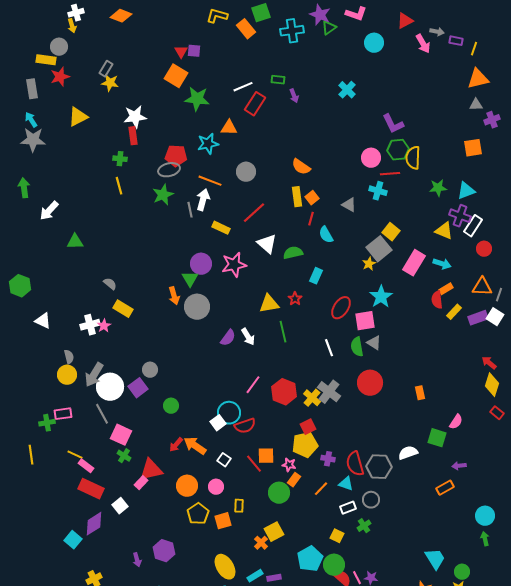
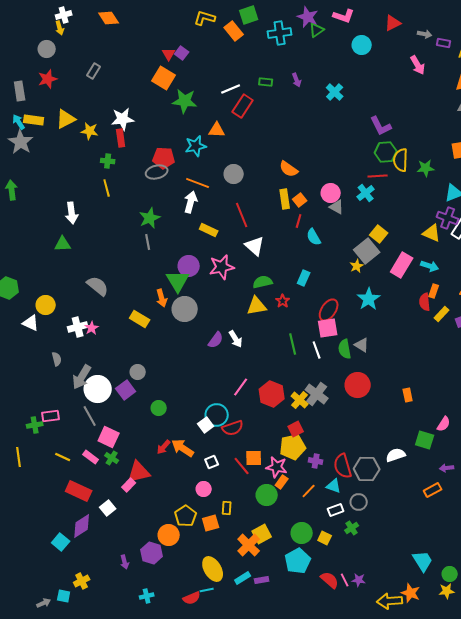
orange diamond: (121, 16) -> (109, 18), turned 35
pink arrow: (423, 44) -> (418, 65), moved
purple square: (194, 51) -> (182, 53), turned 32
yellow rectangle: (46, 60) -> (34, 120), moved
yellow star: (110, 83) -> (90, 131), moved
purple arrow: (294, 96) -> (297, 80), moved
gray star: (33, 140) -> (21, 142), turned 30
pink circle: (371, 158) -> (331, 193), moved
green star: (438, 188) -> (426, 168), moved
cyan cross: (378, 191) -> (366, 193), turned 36
green star: (163, 195) -> (150, 218), moved
gray line: (190, 210) -> (148, 242), moved
white arrow: (49, 211) -> (72, 213), moved, turned -50
red line: (254, 213) -> (242, 215), turned -70
green semicircle: (293, 253) -> (263, 282), moved
green triangle: (190, 279) -> (178, 281), size x1.4
gray semicircle: (110, 284) -> (98, 286), size x1.6
orange rectangle: (446, 289) -> (434, 291), turned -40
yellow rectangle: (123, 309) -> (140, 319), moved
pink square: (365, 321) -> (328, 328), moved
green line: (283, 332) -> (293, 344), moved
yellow circle: (67, 375) -> (46, 305), moved
white square: (224, 460) -> (212, 462), turned 32
pink star: (289, 465) -> (277, 467), size x1.5
pink rectangle: (86, 466) -> (91, 457), moved
orange circle: (187, 486) -> (169, 535), moved
orange cross: (261, 543) -> (249, 545), size x1.6
green circle: (334, 565) -> (302, 533), moved

